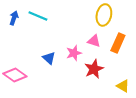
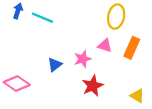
blue arrow: (14, 18) -> (18, 11), moved
blue triangle: (49, 58) -> (55, 65), turned 40
red star: (94, 69) -> (93, 86), moved

